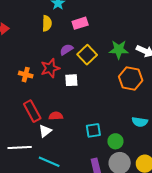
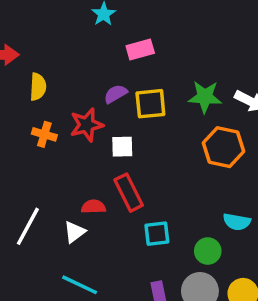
yellow semicircle: (47, 23) -> (38, 87), moved
yellow square: (87, 55) -> (150, 104), turned 36
red rectangle: (32, 111) -> (129, 193), moved
green circle: (115, 141) -> (208, 251), moved
white line: (20, 148) -> (28, 226), moved, turned -60

